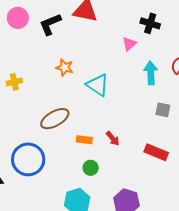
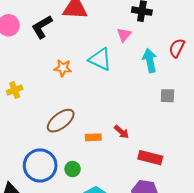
cyan triangle: (98, 85) -> (100, 59), moved
red rectangle: (156, 152) -> (150, 158), moved
green circle: (91, 168) -> (73, 169), moved

